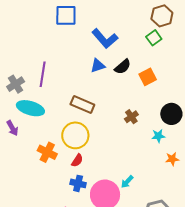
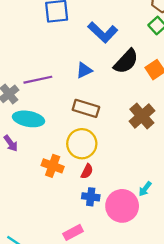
blue triangle: (98, 66) -> (84, 70), moved
black semicircle: (123, 67) -> (126, 61), size x1.4
purple line: (43, 74) -> (38, 80), turned 75
brown cross: (131, 117) -> (142, 116), size x1.6

